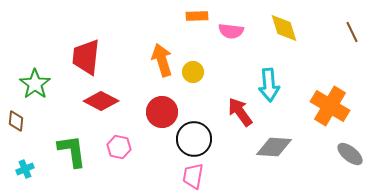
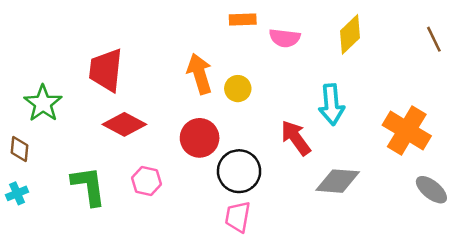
yellow diamond: (284, 28) -> (350, 34), turned 64
cyan cross: (25, 169) -> (17, 193), moved

